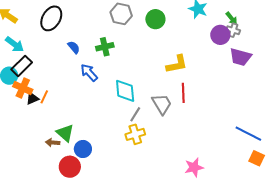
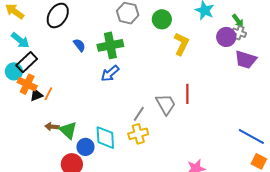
green cross: (105, 47) -> (110, 45), size x1.4
yellow L-shape: (177, 64) -> (181, 44), moved, turned -55
blue arrow: (89, 73) -> (110, 73), moved, turned -90
cyan diamond: (125, 91) -> (105, 138), moved
brown arrow: (53, 143) -> (52, 127), moved

